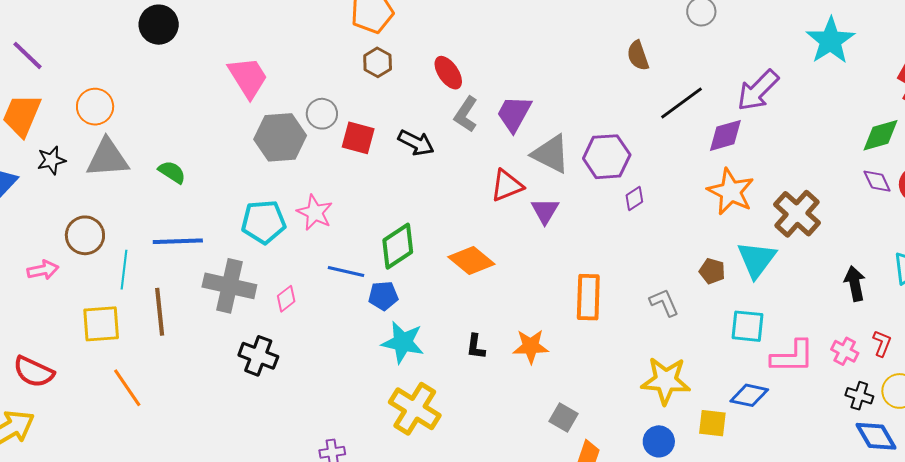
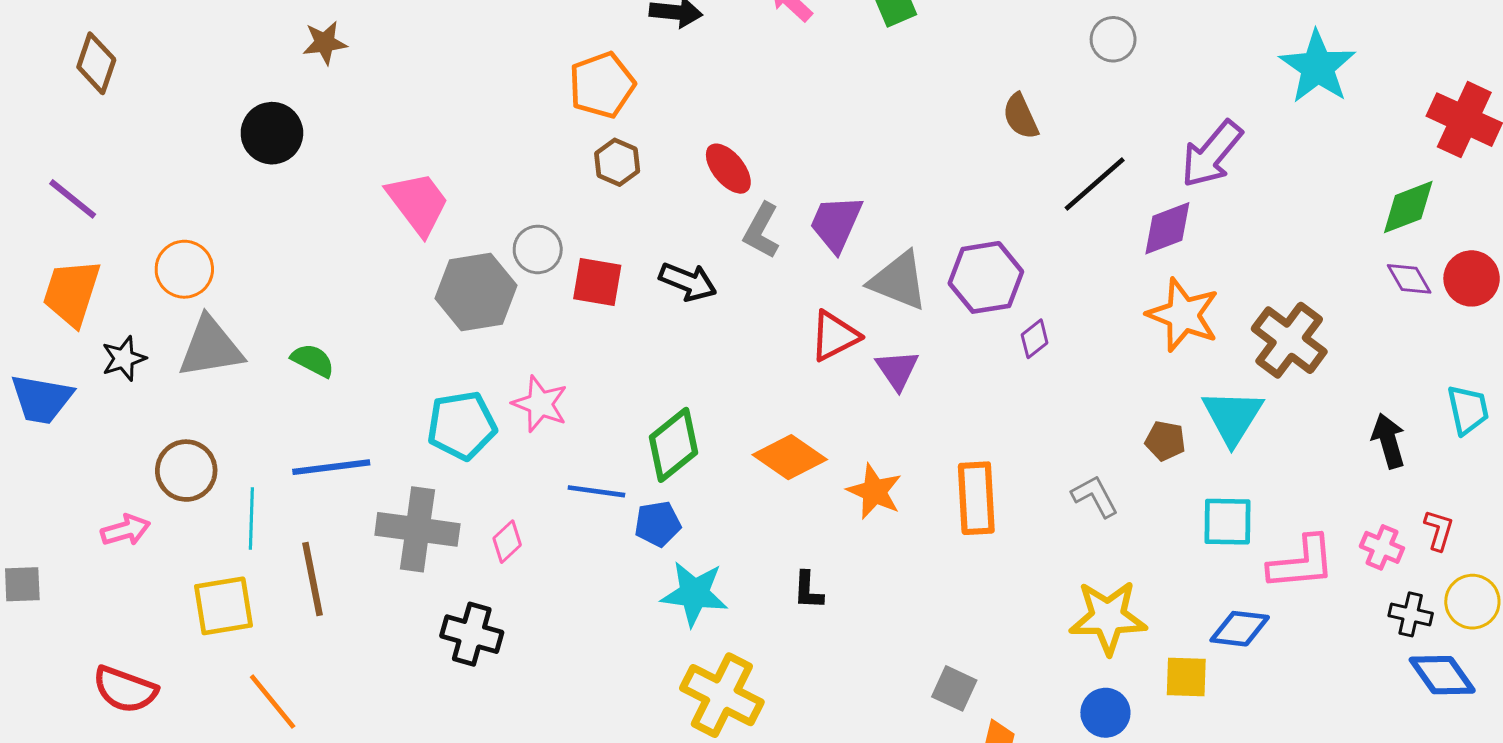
orange star: (531, 346) -> (874, 491), moved, turned 30

